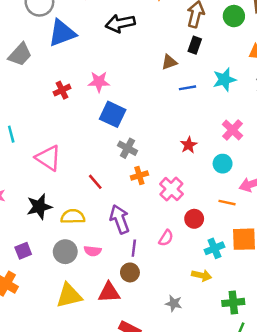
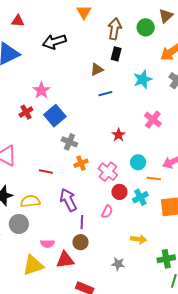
pink star: (99, 82) -> (41, 90), turned -30
blue line: (188, 88) -> (105, 94), moved
red cross: (62, 90) -> (26, 112), moved
blue square: (113, 114) -> (55, 116), turned 30
cyan circle: (223, 164) -> (138, 162), moved
red line: (95, 182) -> (46, 171), turned -32
red circle: (194, 219) -> (119, 192), moved
cyan cross: (214, 248) -> (140, 197), moved
pink semicircle: (93, 251) -> (47, 244), moved
gray circle: (65, 252) -> (19, 224), moved

